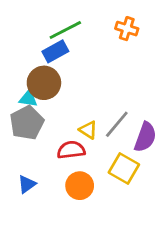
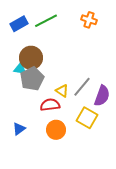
blue rectangle: (55, 51) -> (19, 24), moved
gray pentagon: (27, 123) -> (32, 79), moved

